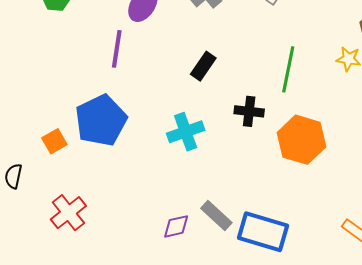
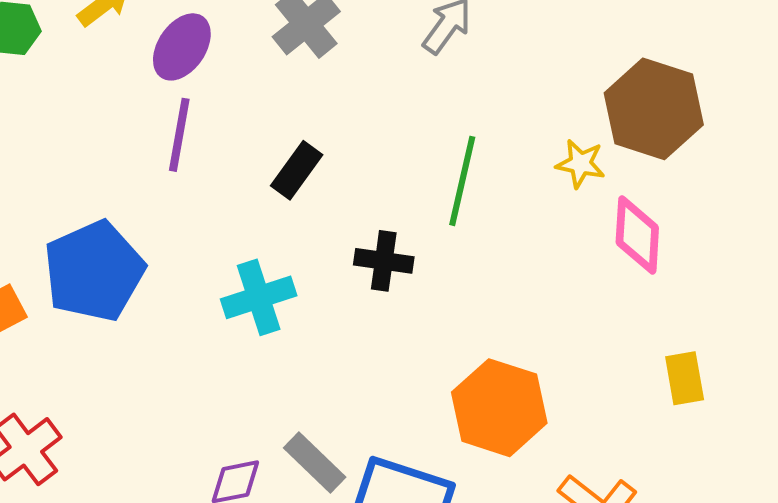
purple line: (117, 49) -> (179, 135), moved
orange hexagon: (301, 140) -> (499, 408), moved

